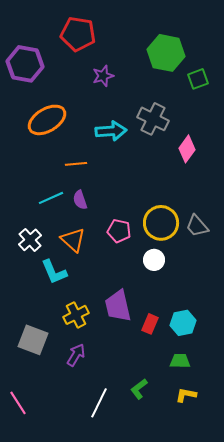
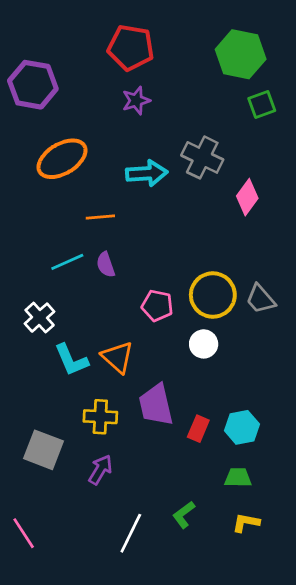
red pentagon: (78, 34) -> (131, 48), moved
green hexagon: (166, 53) -> (241, 54), moved
orange triangle: (73, 240) -> (118, 357), moved
yellow cross: (76, 315) -> (100, 417), turned 30

